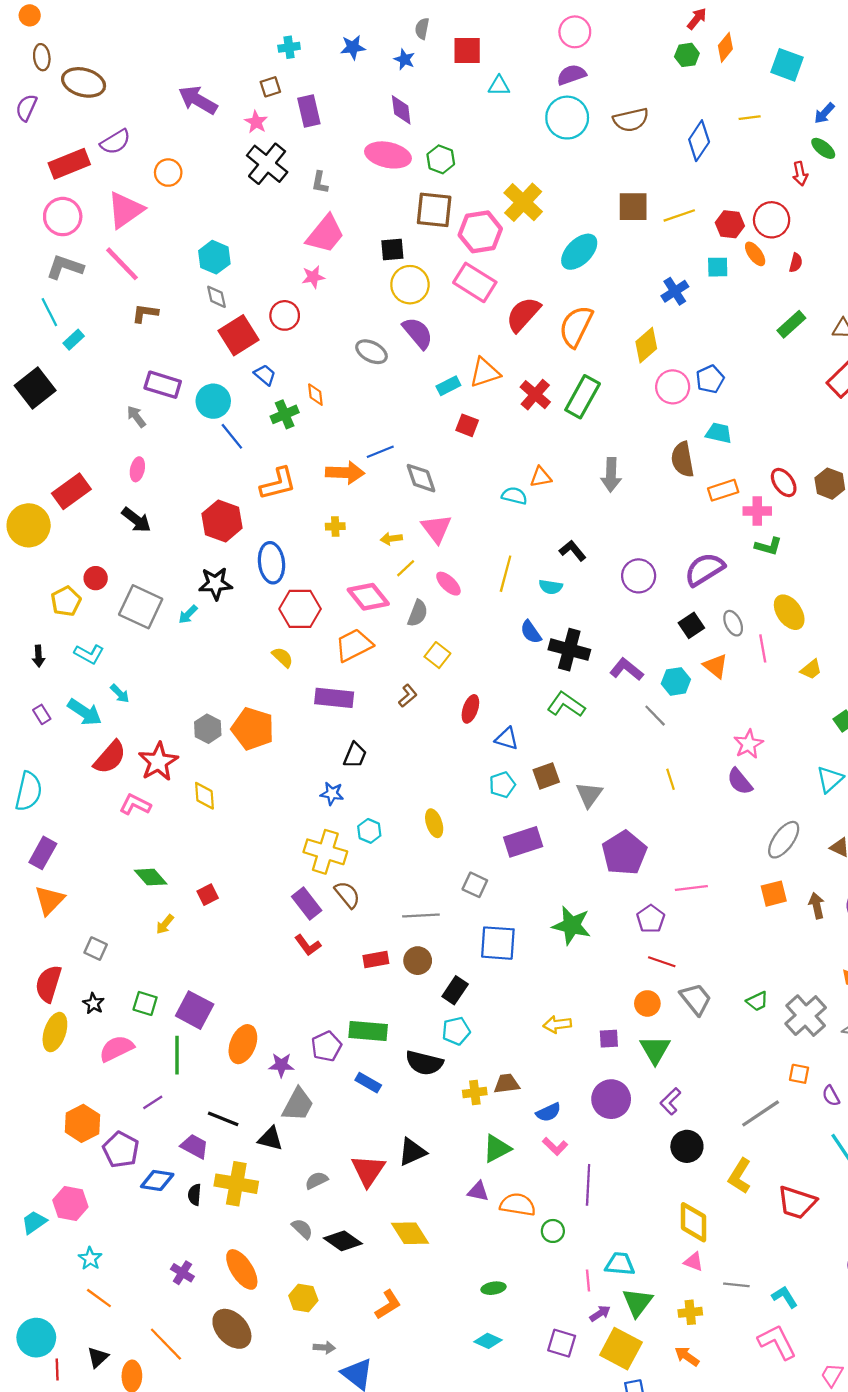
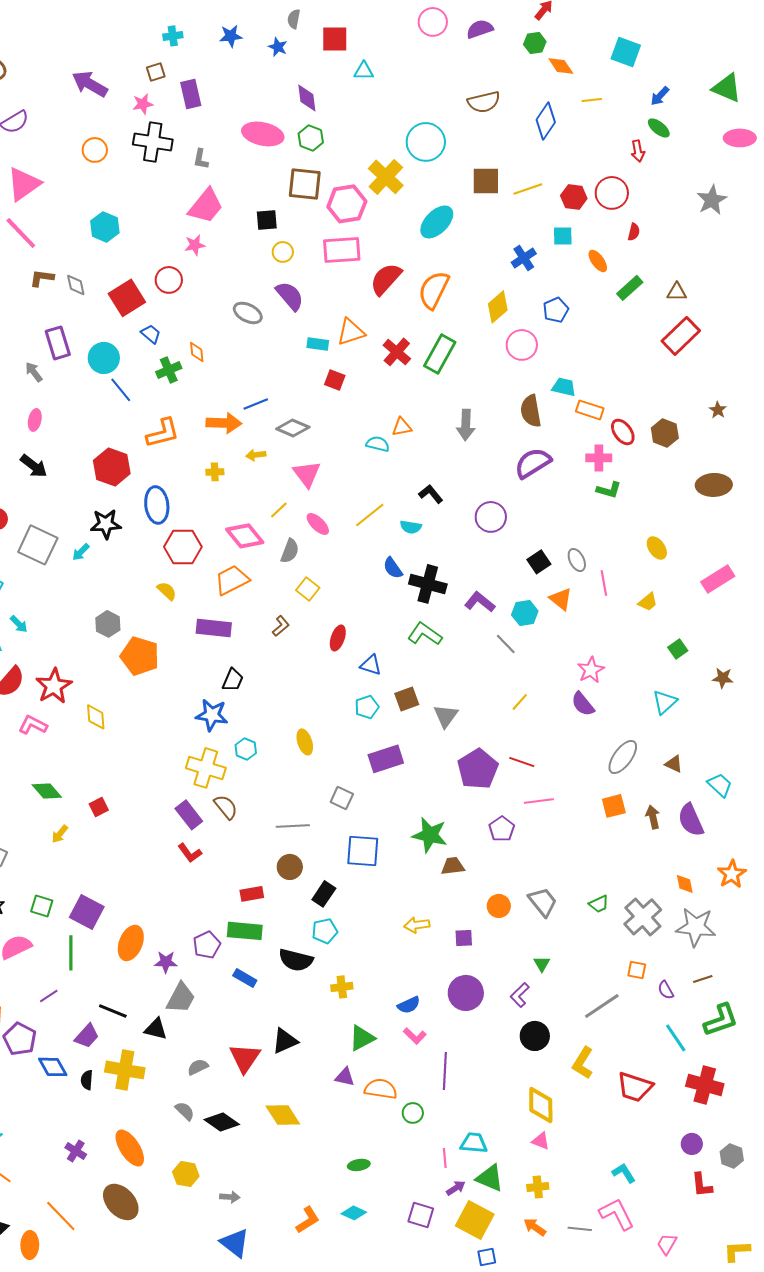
orange diamond: (725, 47) -> (561, 66), moved, turned -72
purple semicircle: (572, 75) -> (480, 29), moved
purple diamond: (401, 110) -> (307, 98), moved
cyan circle: (567, 118) -> (426, 142), moved
pink star: (256, 122) -> (143, 104), turned 30
black cross: (267, 164) -> (153, 142), turned -30
orange circle: (168, 173) -> (95, 150), moved
orange ellipse: (755, 254) -> (598, 261), moved
pink rectangle: (475, 282) -> (342, 250), turned -36
yellow circle: (410, 285) -> (283, 252), size x0.6
gray diamond: (217, 297) -> (76, 285), moved
blue pentagon: (710, 379) -> (556, 310), moved
purple rectangle: (163, 385) -> (58, 343), turned 56
cyan rectangle: (448, 386) -> (318, 344), turned 35
gray diamond: (421, 478) -> (293, 428), turned -48
orange rectangle: (723, 490) -> (590, 410), moved, turned 36
yellow arrow: (391, 539) -> (256, 455), moved
purple semicircle: (705, 569) -> (533, 463), moved
yellow line: (506, 574) -> (370, 515), turned 36
yellow ellipse: (789, 612) -> (657, 548), moved, size x0.7
gray hexagon: (208, 729) -> (108, 624), moved
yellow line: (670, 779) -> (520, 702), turned 60
blue star: (332, 794) -> (212, 715), size x1.5
red rectangle: (376, 960) -> (252, 894), moved
red line: (662, 962) -> (522, 762), moved
green triangle: (655, 1050) -> (542, 964), moved, size x0.6
brown trapezoid: (507, 1084) -> (453, 866), moved
purple trapezoid: (195, 1146) -> (87, 1036), turned 104
blue diamond: (157, 1180) -> (53, 1067), turned 52
gray line: (736, 1285) -> (580, 1229), moved
green triangle: (637, 1302) -> (490, 1178), turned -44
orange L-shape: (388, 1305) -> (308, 1220), moved
gray arrow: (324, 1347) -> (230, 1197), moved

